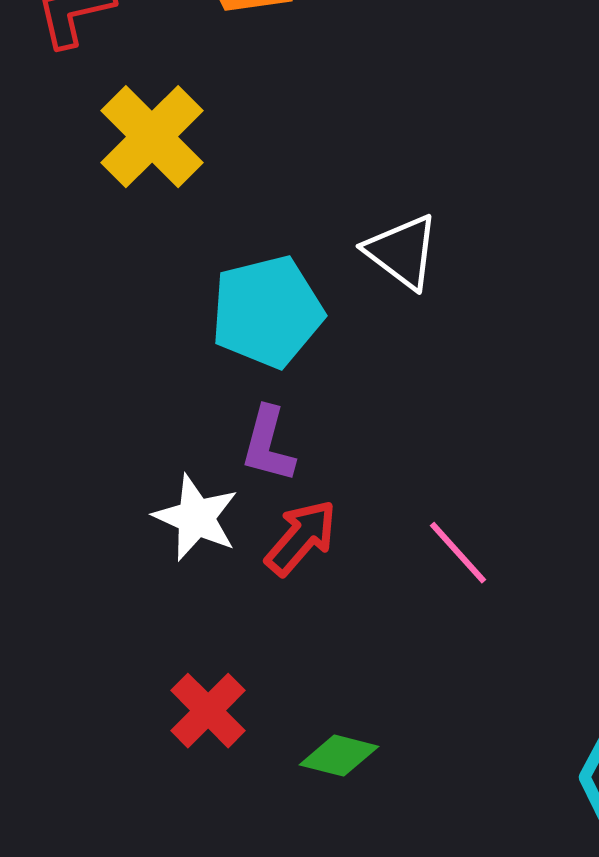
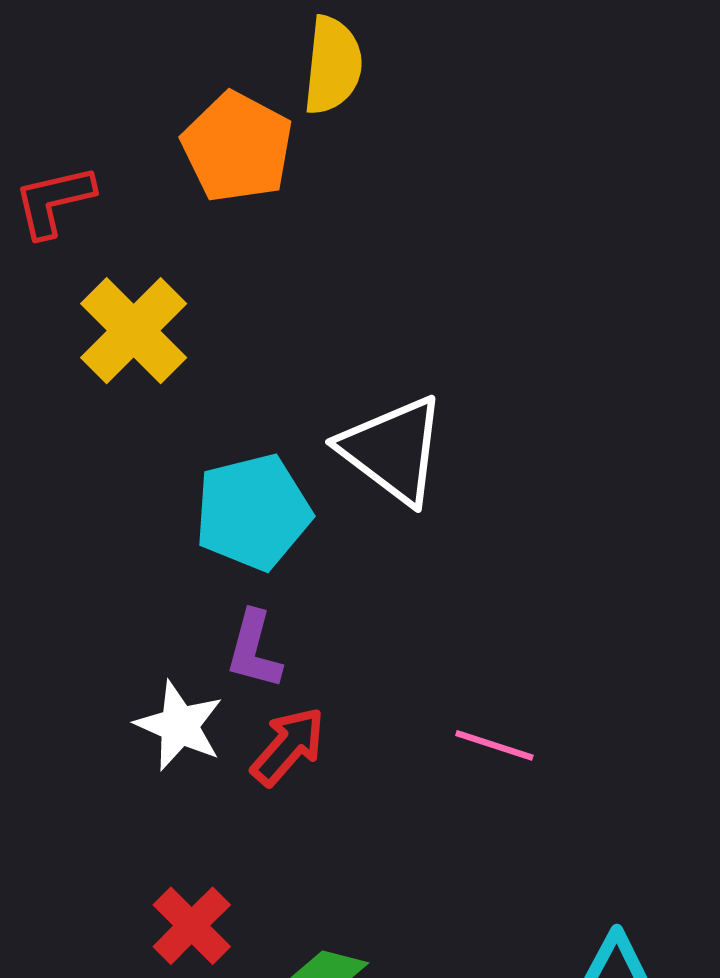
white triangle: (402, 252) -> (393, 450), size x1.4
pink line: (458, 553) -> (494, 745), moved, turned -30

